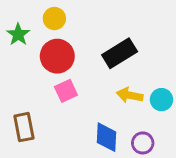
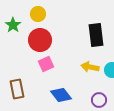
black rectangle: (120, 53) -> (96, 35), moved, turned -65
blue diamond: (106, 137) -> (61, 95), moved, turned -40

